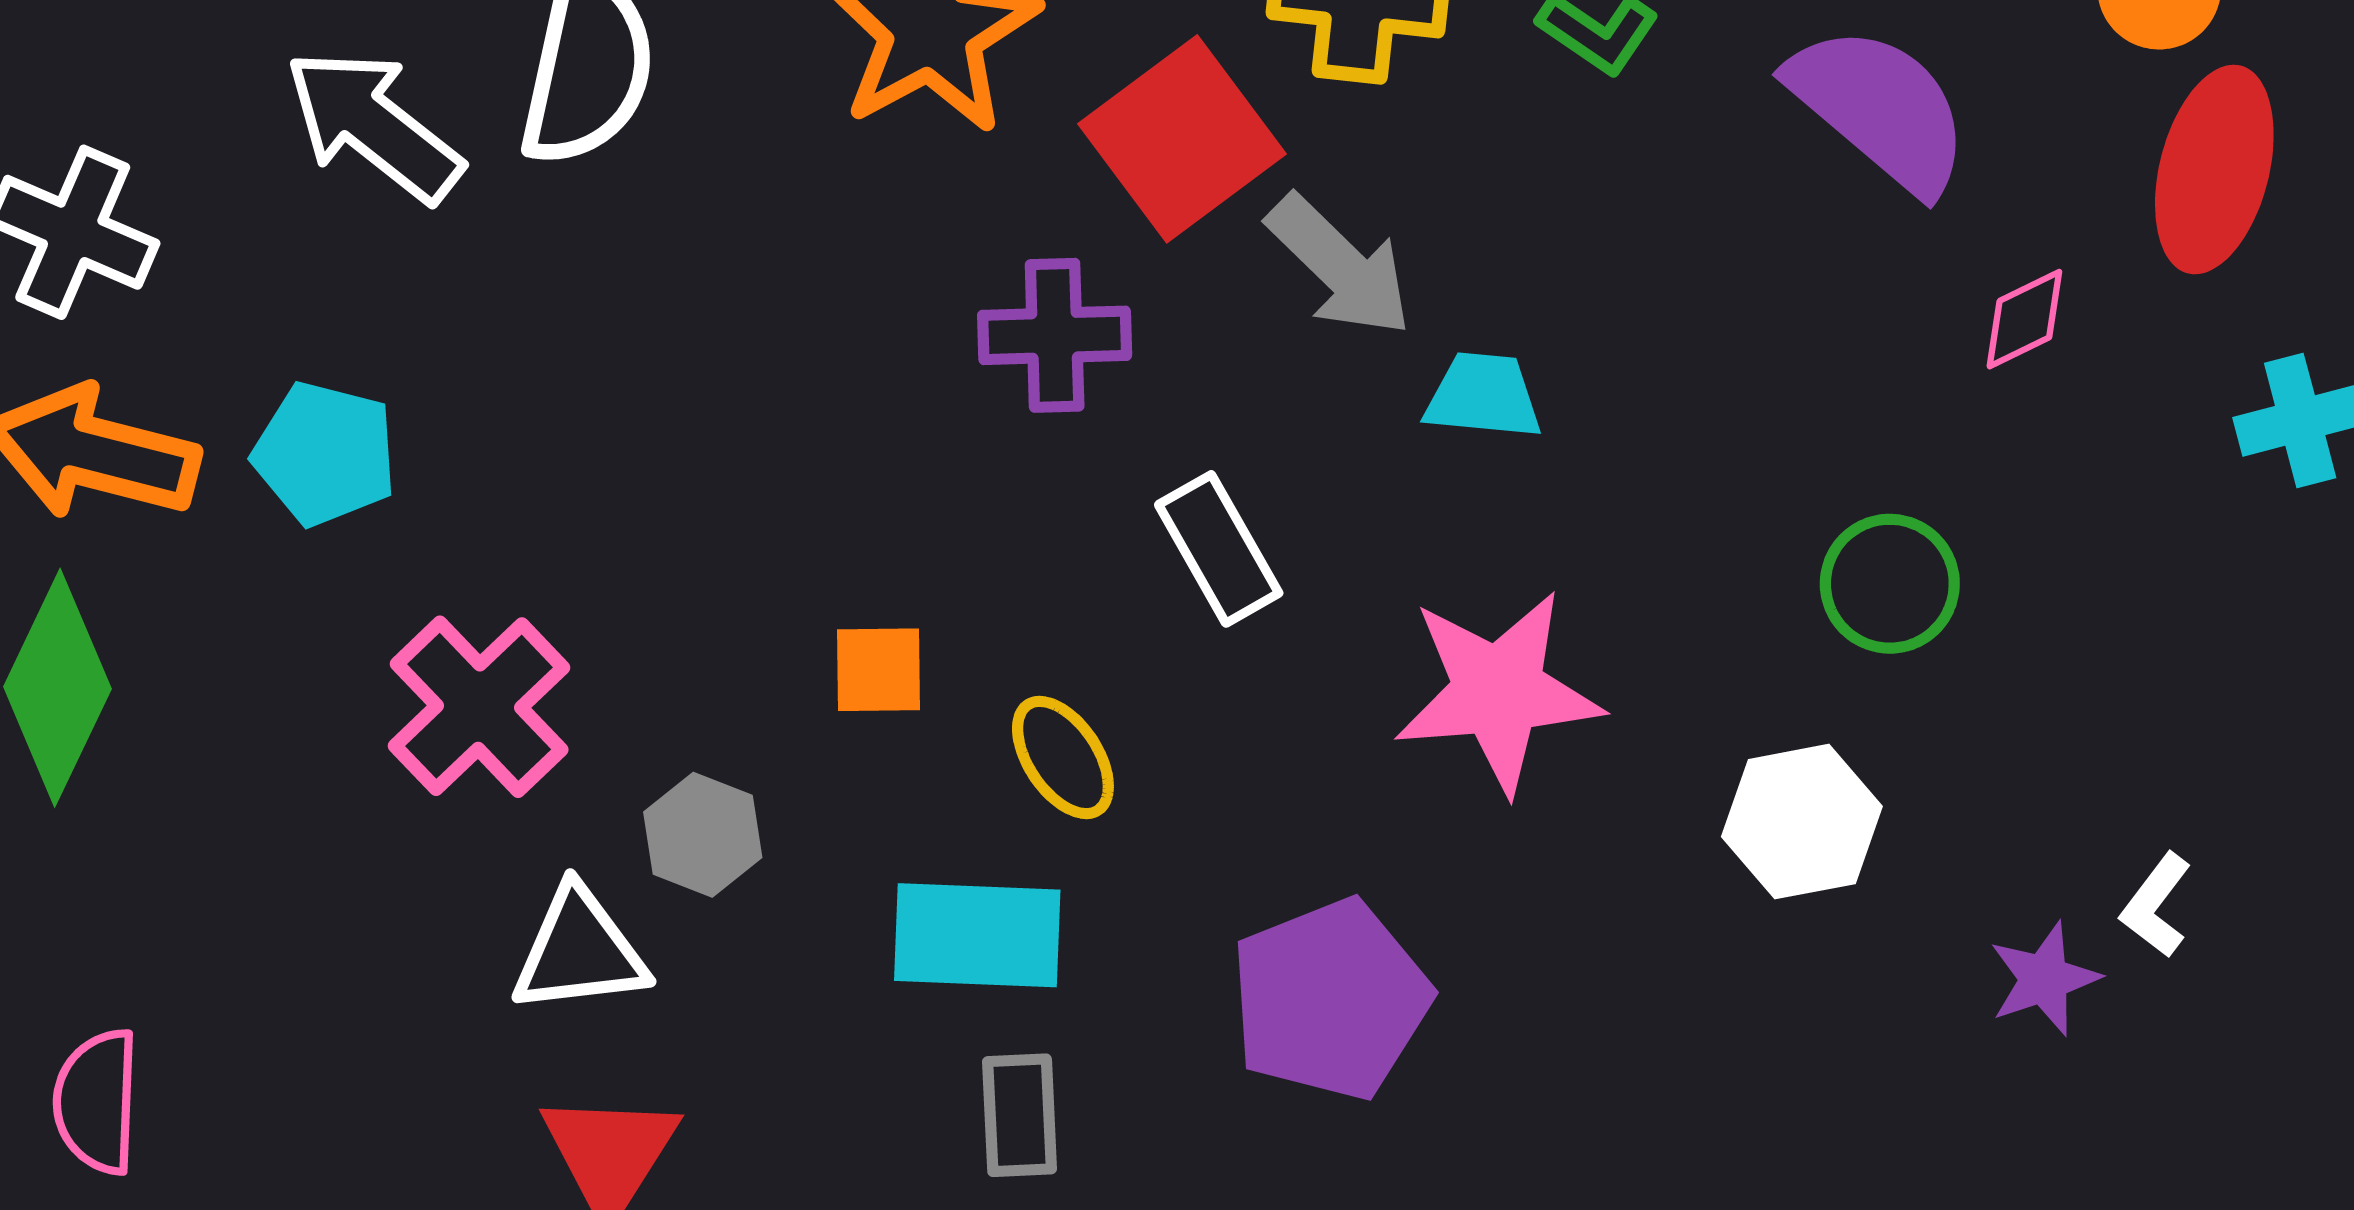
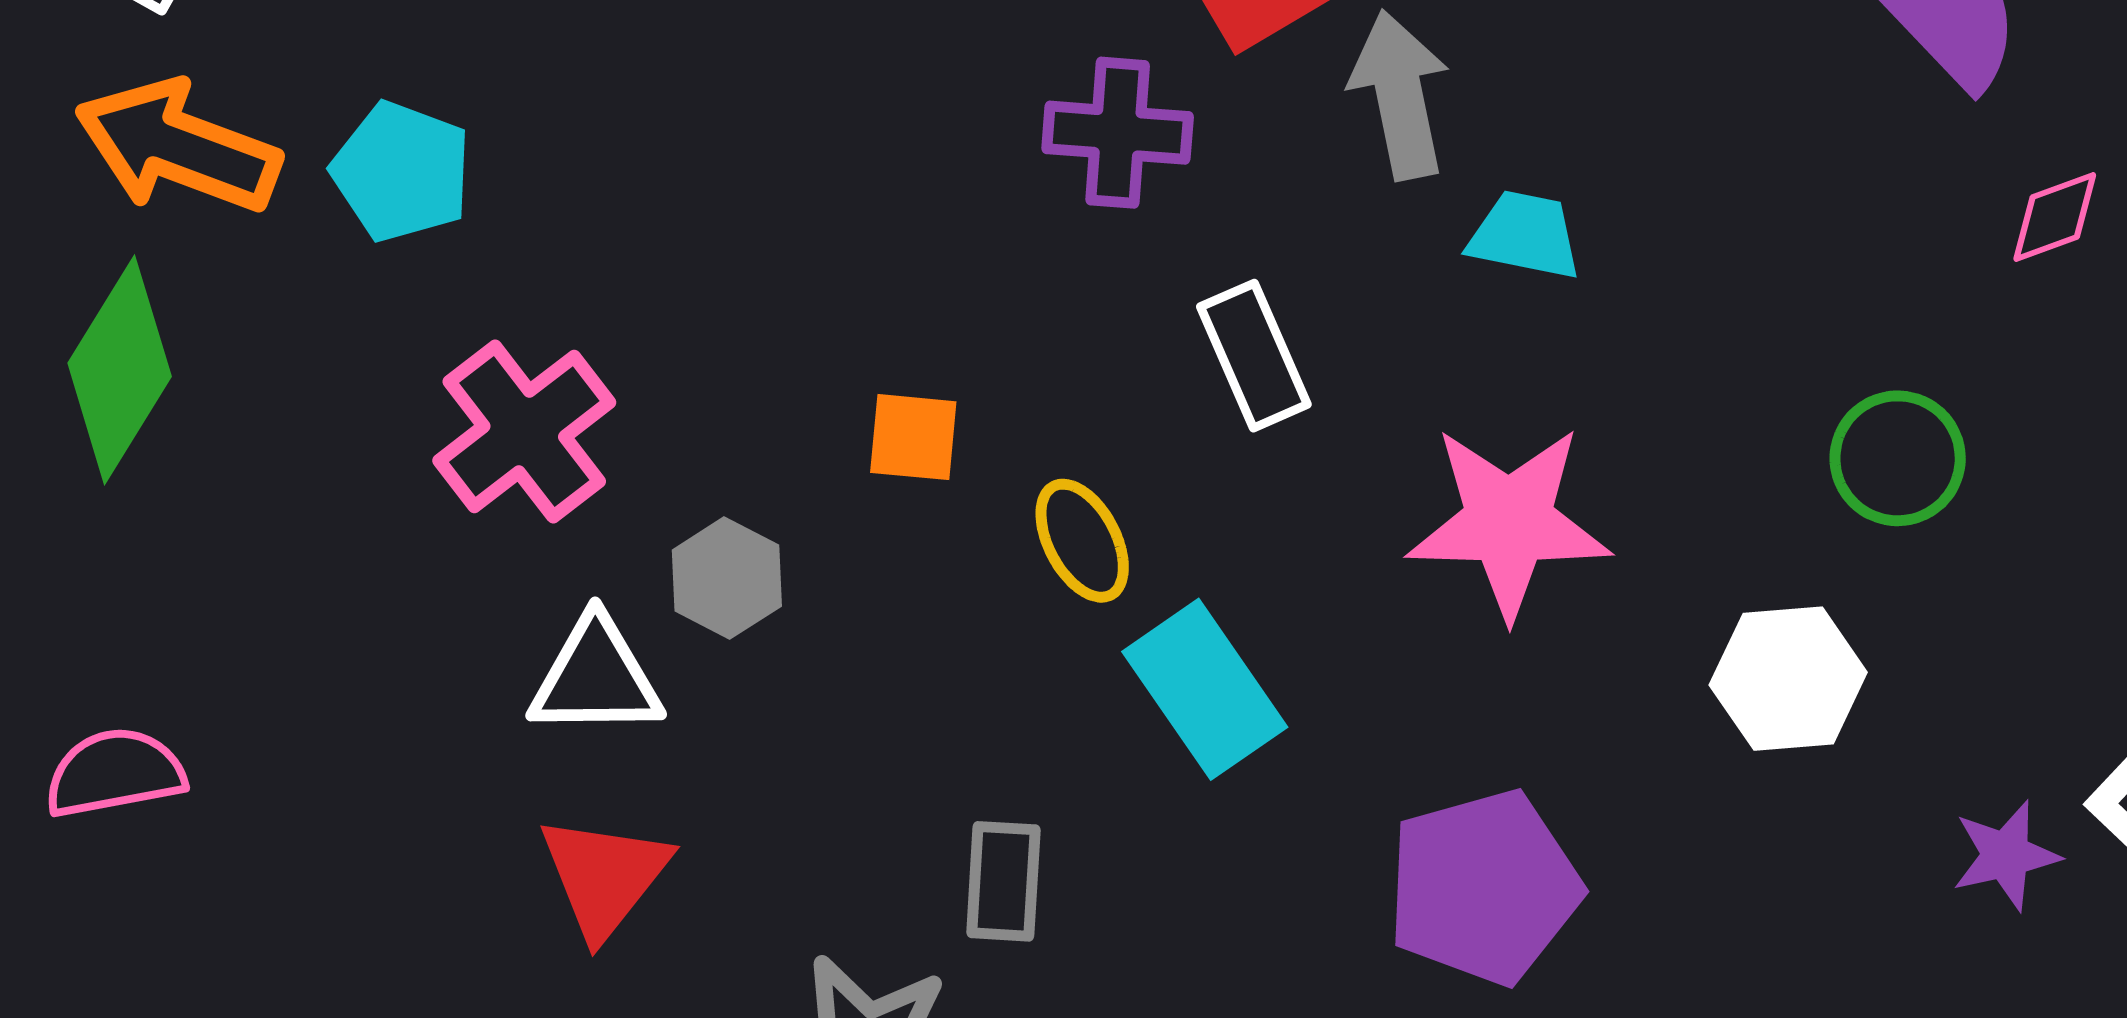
gray arrow: (1340, 266) -> (1400, 95), turned -152
cyan rectangle: (977, 935) -> (1205, 689), moved, turned 47
purple pentagon: (1330, 999) -> (1484, 887), moved
pink semicircle: (97, 1101) -> (115, 773), turned 71

